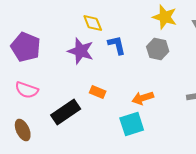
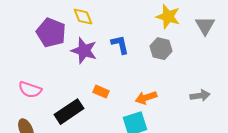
yellow diamond: (93, 23) -> (83, 17), moved
purple pentagon: (26, 47) -> (51, 33), moved

